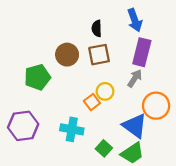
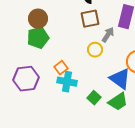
brown circle: (67, 55) -> (38, 19), moved
gray arrow: (135, 78) -> (108, 35), moved
orange square: (92, 102) -> (61, 68), moved

